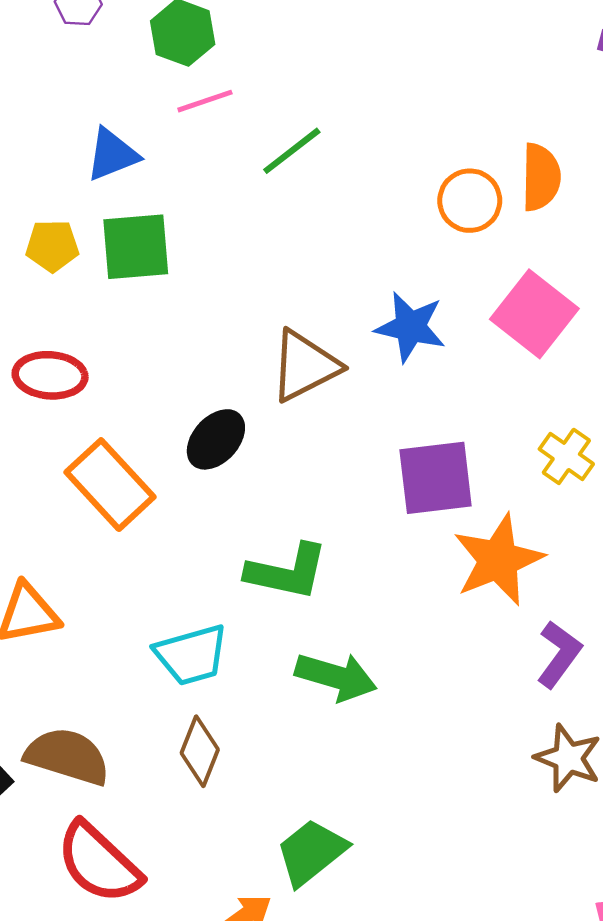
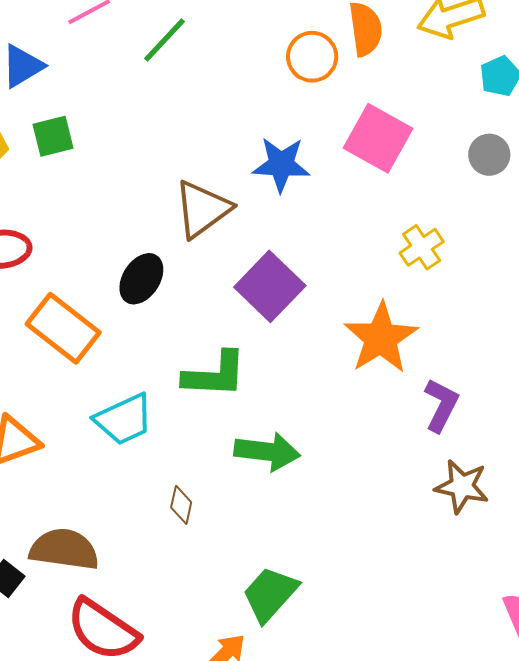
green square: (136, 247) -> (53, 136), size x0.7
yellow cross: (566, 456) -> (422, 247), turned 30
purple square: (436, 478) -> (270, 286), moved, turned -30
cyan trapezoid: (191, 655) -> (124, 419), moved
brown diamond: (200, 751) -> (181, 505), moved, size x0.7

